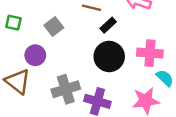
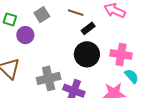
gray square: (54, 27) -> (42, 15), moved
purple circle: (35, 55) -> (25, 35), moved

